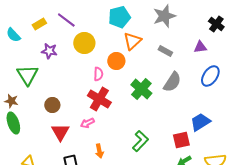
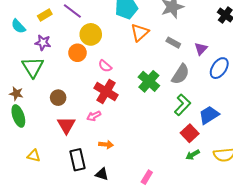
purple triangle: (200, 47) -> (201, 49), moved, turned -40
purple star: (49, 51) -> (43, 43), moved
orange circle: (116, 61) -> (77, 53), moved
pink semicircle: (98, 74) -> (105, 66), turned 128
red square: (181, 140) -> (190, 133), turned -30
green L-shape: (140, 141) -> (182, 105), moved
orange arrow: (99, 151) -> (106, 145), turned -72

